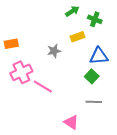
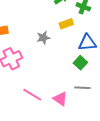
pink line: (43, 87) -> (32, 95), moved
pink triangle: (71, 122) -> (60, 99), moved

